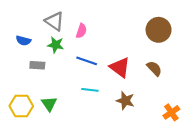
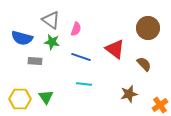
blue semicircle: (23, 41) -> (22, 38), size x1.5
red triangle: (120, 67) -> (115, 49), moved
brown star: (125, 101) -> (129, 94), moved, turned -30

